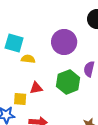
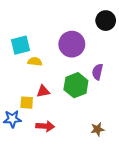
cyan square: (14, 43) -> (21, 45), turned -30

